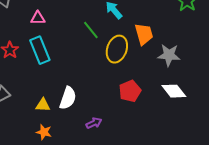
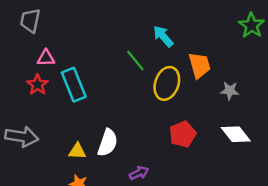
pink triangle: (38, 18) -> (46, 58), moved
gray star: (169, 55) -> (230, 91), size x0.7

